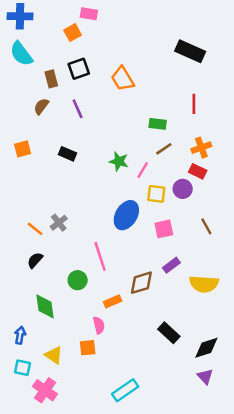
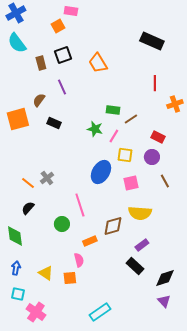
blue cross: (20, 16) -> (16, 13), turned -30
brown semicircle: (41, 106) -> (39, 100), moved
green rectangle: (158, 124) -> (113, 110), moved
orange cross: (201, 148) -> (175, 104), moved
orange square: (23, 149) -> (18, 119), size x1.6
purple circle: (183, 189) -> (152, 157), moved
purple rectangle: (171, 265) -> (142, 245), moved
yellow semicircle: (204, 284) -> (140, 213), moved
green diamond: (45, 306) -> (15, 236), moved
yellow triangle: (54, 355) -> (46, 273), moved

